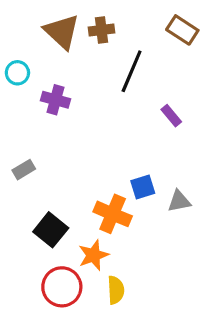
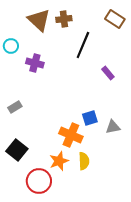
black square: (51, 230) -> (17, 150), moved
yellow semicircle: (116, 290) -> (84, 161), moved

